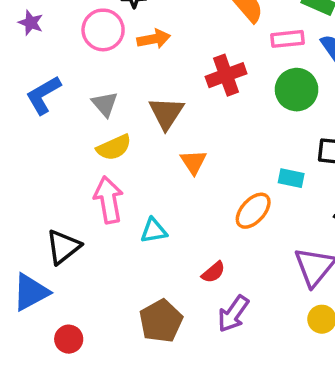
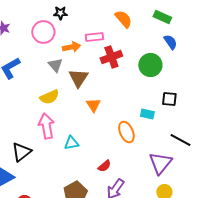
orange arrow: (154, 39) -> (71, 47), moved
pink rectangle: (287, 39) -> (94, 37), moved
gray triangle: (105, 104) -> (55, 65), moved
orange ellipse: (253, 211) -> (126, 132), turned -65

